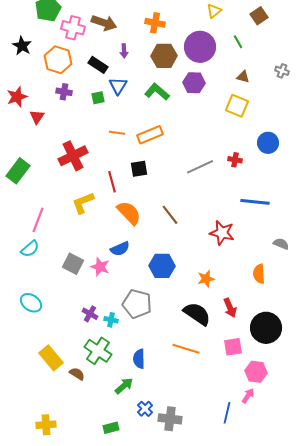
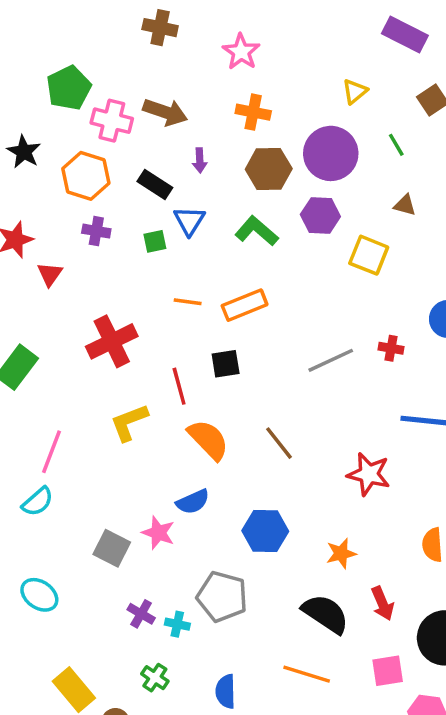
yellow square: (237, 106) -> (369, 255), moved
gray square: (73, 264) -> (112, 548), moved
green cross: (98, 351) -> (155, 678), size x0.6

